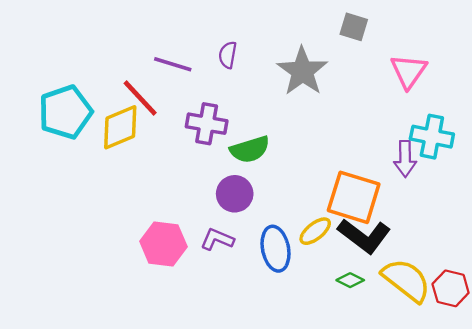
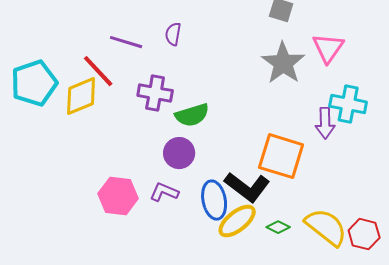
gray star: (302, 71) -> (283, 63), moved
yellow ellipse: (315, 231) -> (237, 221), moved, size x1.4
black L-shape: (364, 236) -> (247, 187), moved

